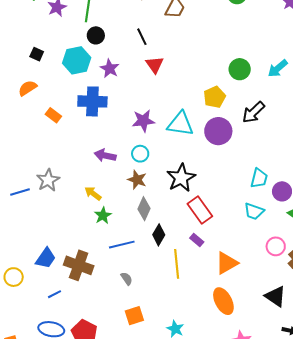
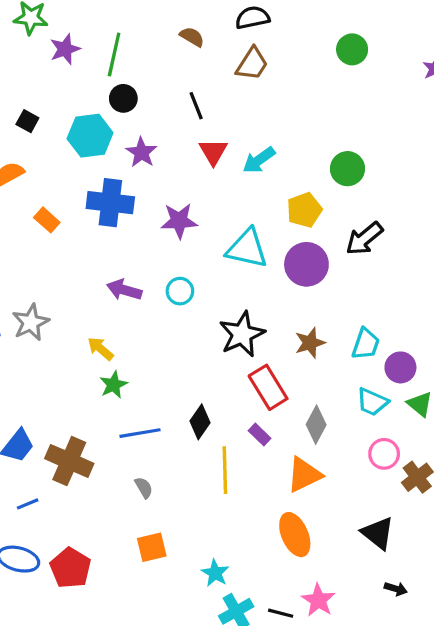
cyan arrow: (278, 68) -> (259, 160), moved
purple star: (143, 121) -> (179, 221), moved
brown star: (137, 180) -> (310, 343), moved, turned 30
gray diamond: (144, 209) -> (316, 425), moved
cyan trapezoid: (254, 211) -> (372, 402), moved

